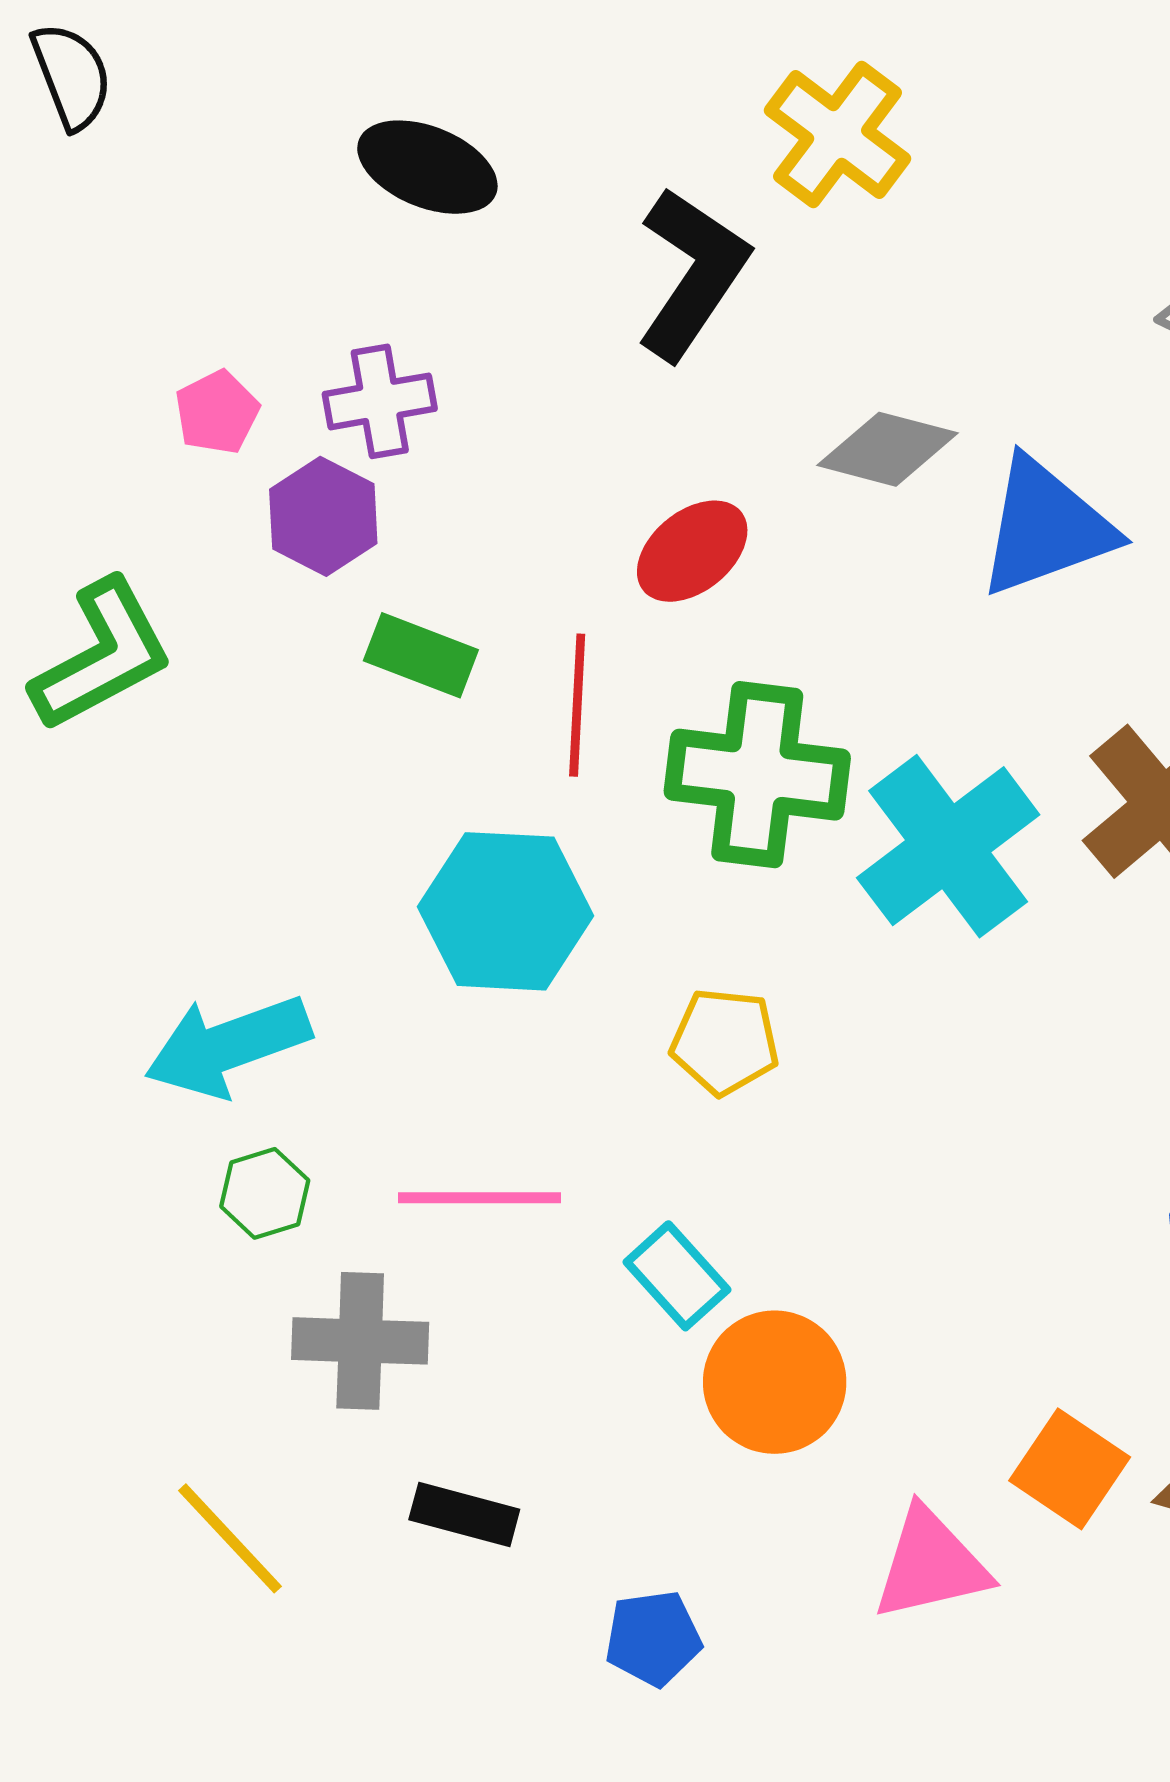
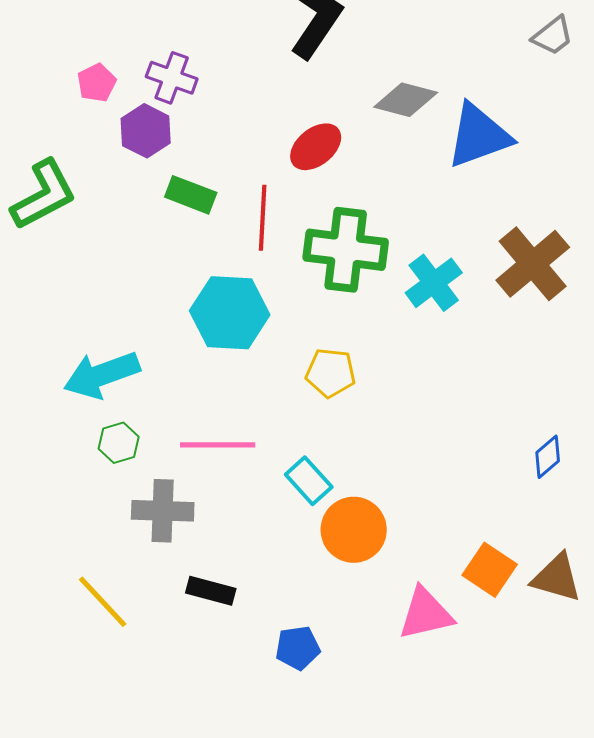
purple cross: (380, 401) -> (172, 78), turned 30
cyan cross: (948, 846) -> (434, 283), size x0.7

